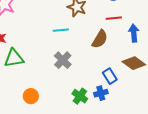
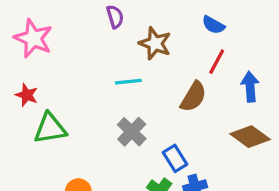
red line: (114, 18) -> (217, 62), turned -56
blue rectangle: (110, 76) -> (175, 158), moved

